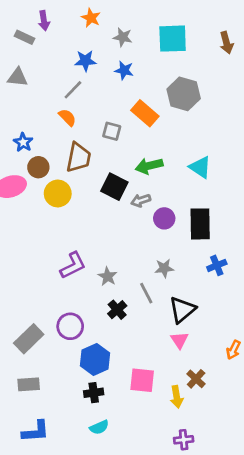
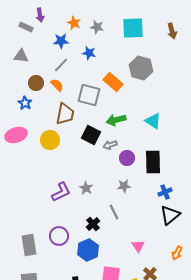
orange star: (91, 18) -> (74, 23), moved
blue star: (85, 61) -> (61, 41), moved
blue star: (124, 70) -> (89, 53), moved
gray square: (112, 131) -> (89, 95), size x1.6
brown circle: (38, 167) -> (36, 83), moved
gray star: (164, 268) -> (124, 186), moved
gray star: (108, 276) -> (86, 188), moved
black triangle: (182, 310) -> (170, 215), moved
gray rectangle: (29, 339) -> (29, 245), turned -55
blue hexagon: (95, 359) -> (88, 250), moved

